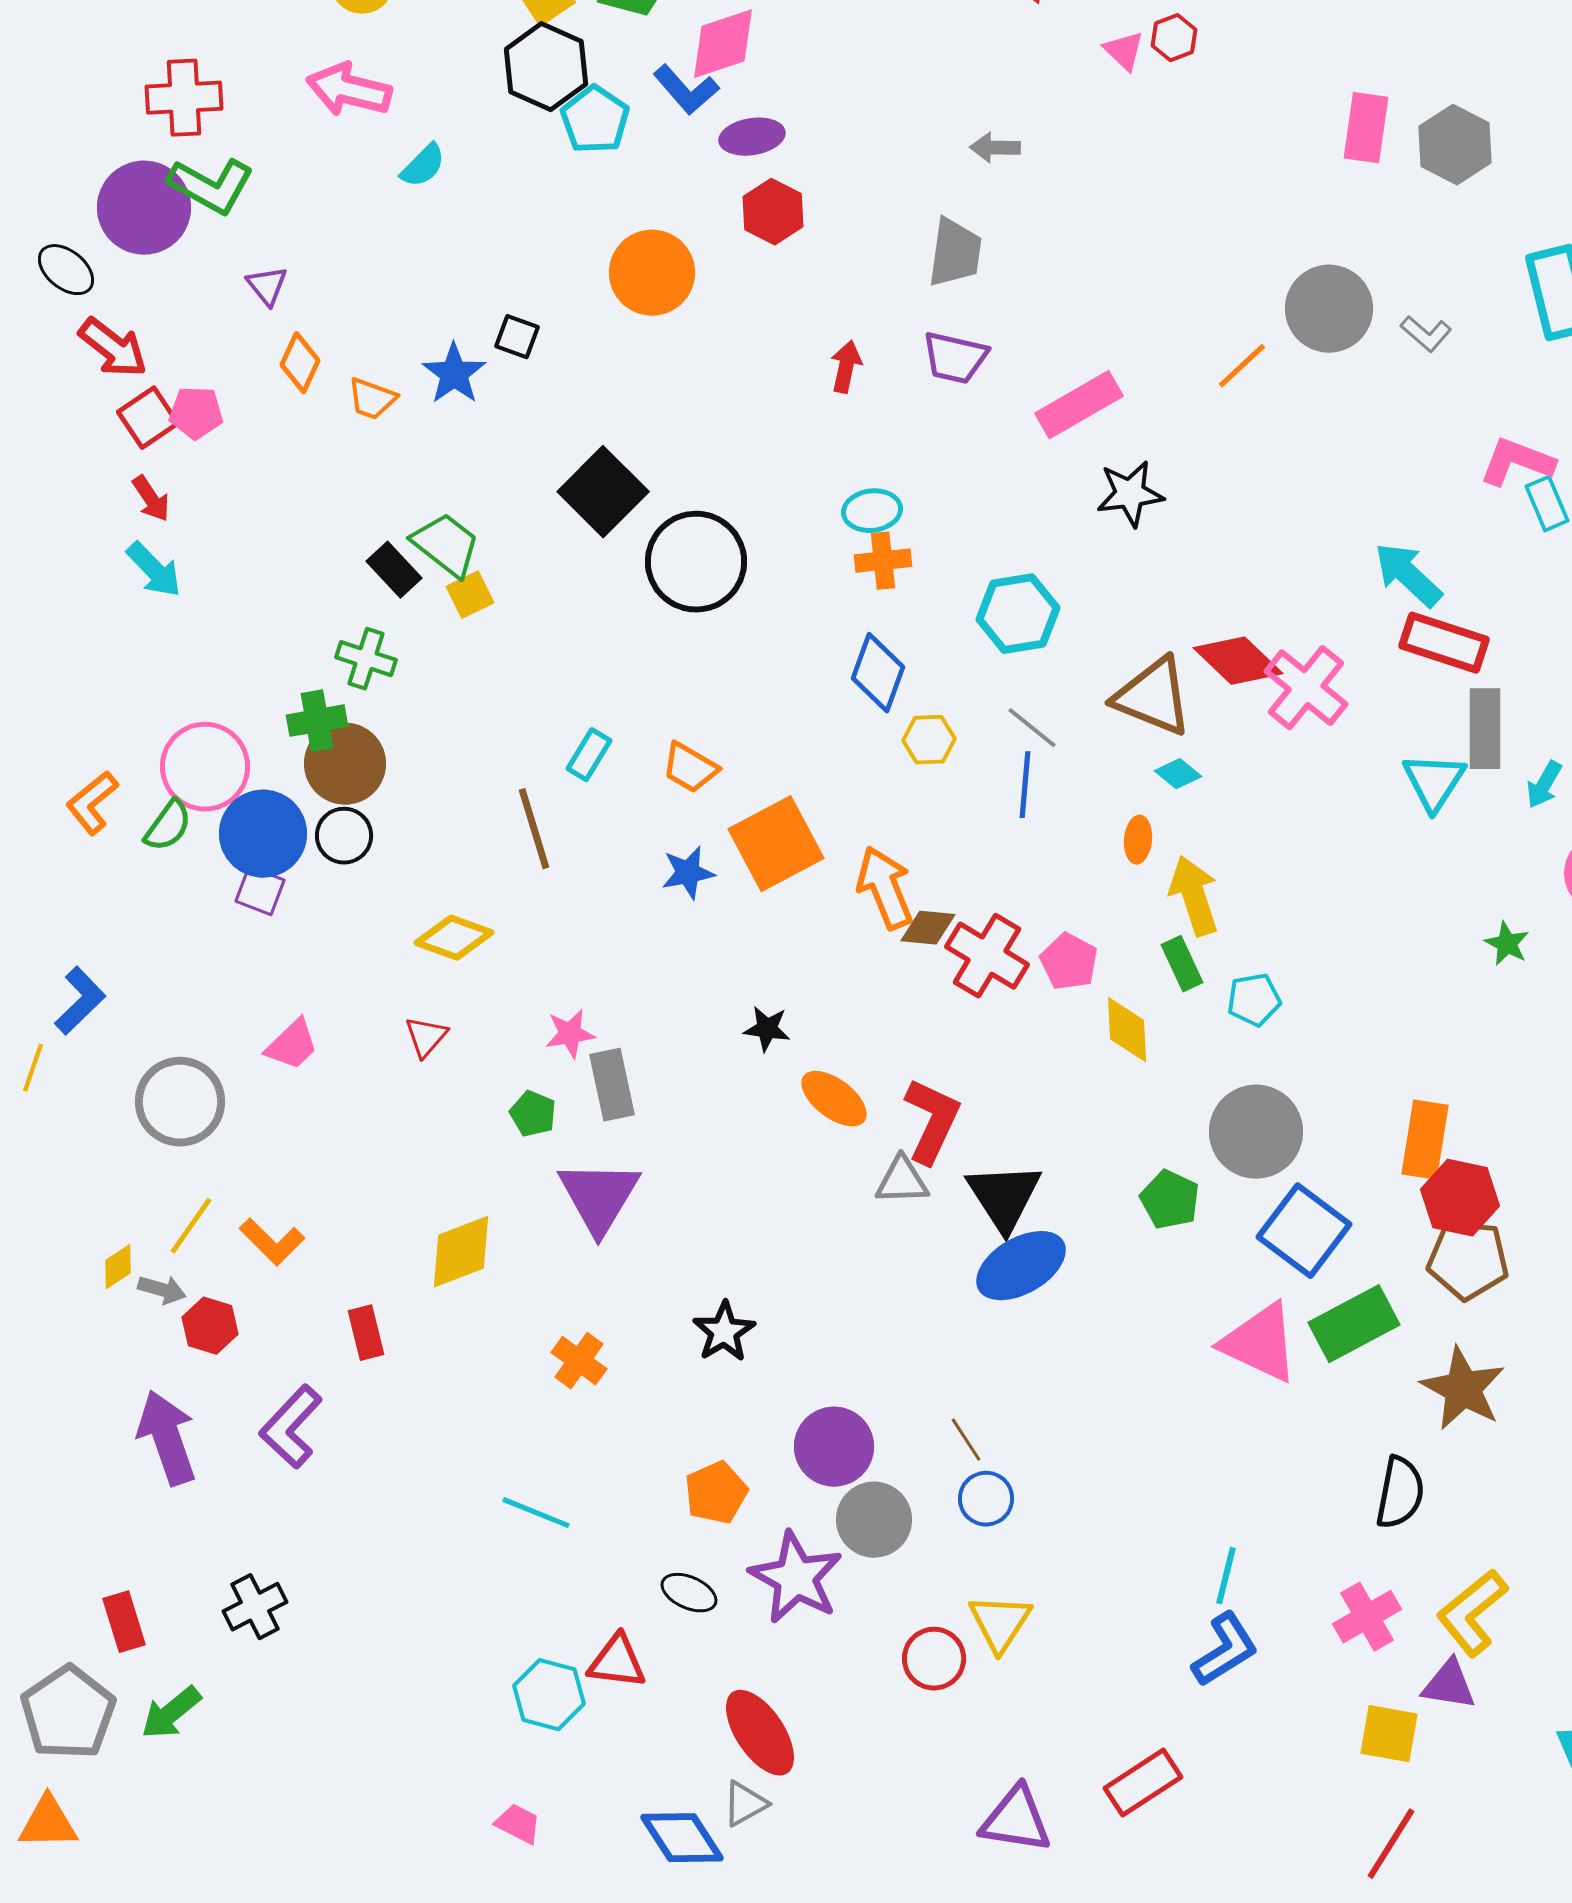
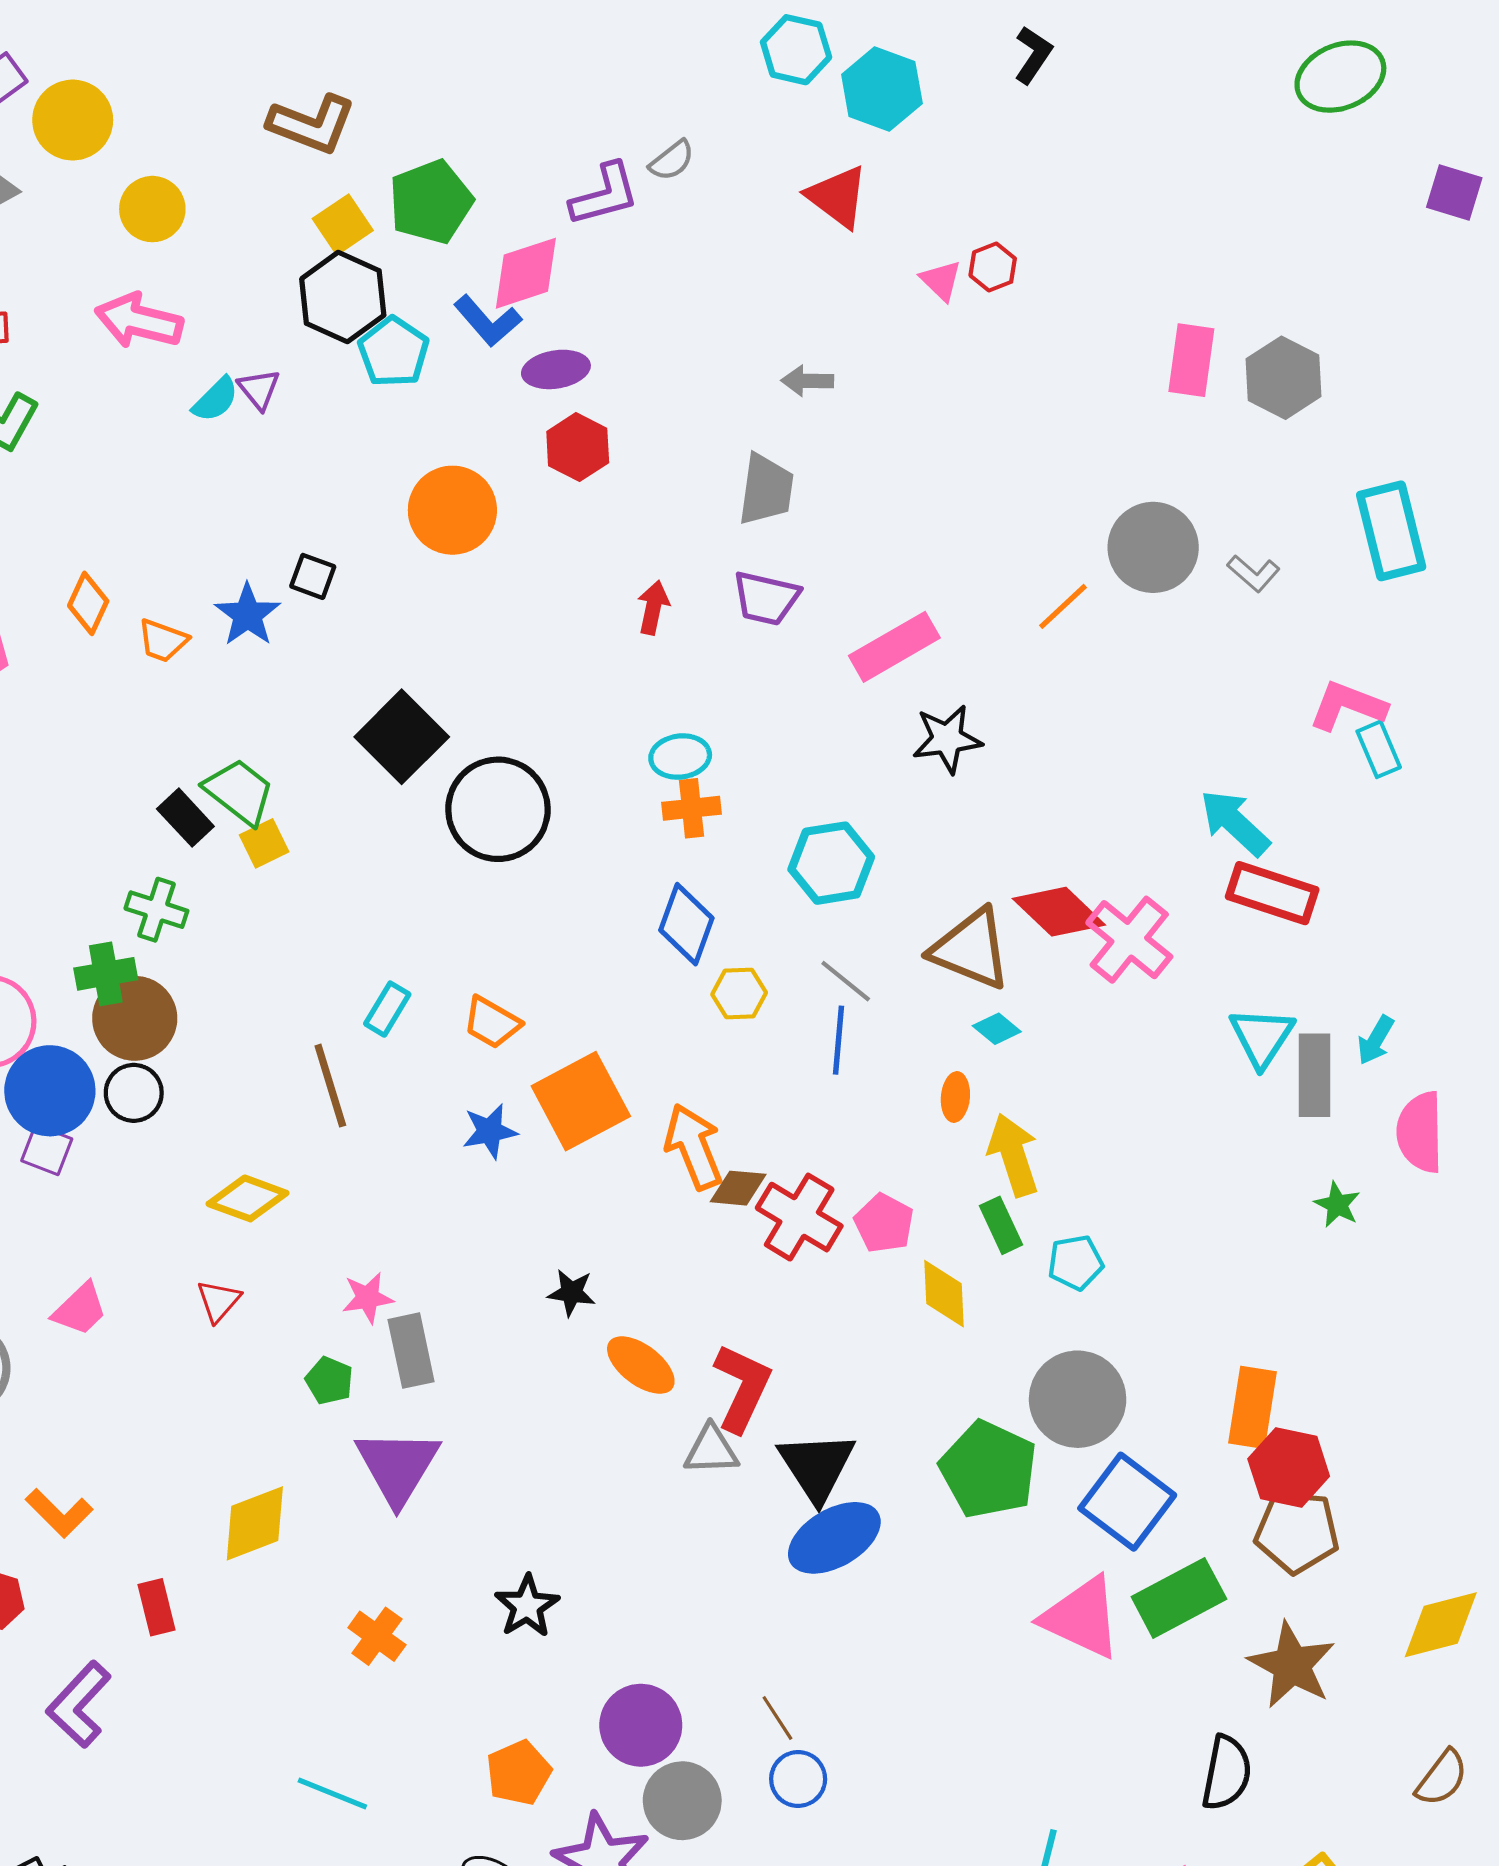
purple triangle: (267, 286) -> (259, 389), moved
gray rectangle: (1485, 729) -> (1315, 1075), moved
green pentagon: (1170, 1200) -> (989, 1470), size x1.6

